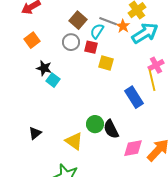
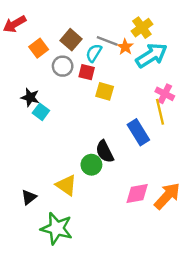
orange square: (32, 40) -> (39, 48), moved
pink cross: (156, 65) -> (165, 94), turned -35
black semicircle: (111, 129) -> (105, 151), moved
black triangle: (35, 133) -> (29, 197), moved

